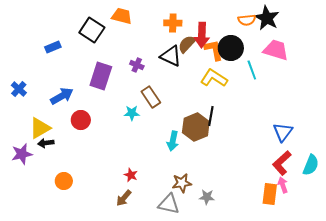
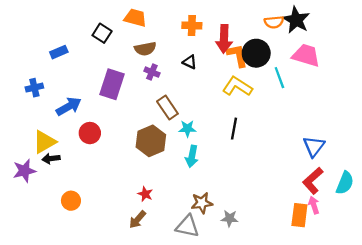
black square: (92, 30) -> (102, 33), size x0.7
brown semicircle: (187, 44) -> (145, 49), moved, turned -144
black triangle: (171, 56) -> (190, 62), size x0.6
blue cross: (19, 89) -> (34, 88), moved, turned 35
cyan star: (132, 113) -> (187, 129), moved
brown hexagon: (196, 127) -> (151, 141), moved

